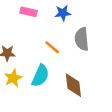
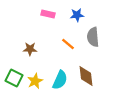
cyan semicircle: (40, 76) -> (60, 80), moved
yellow star: (13, 78) -> (35, 81), moved

